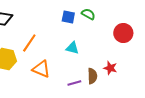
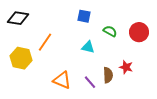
green semicircle: (88, 14) -> (110, 31), moved
orange triangle: (41, 69) -> (62, 80), moved
purple line: (74, 83) -> (90, 82), turned 64

